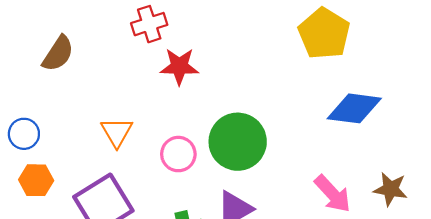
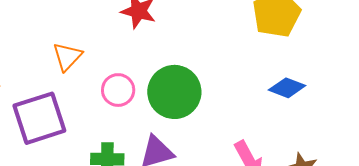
blue diamond: (354, 108) -> (287, 88), size x0.7

